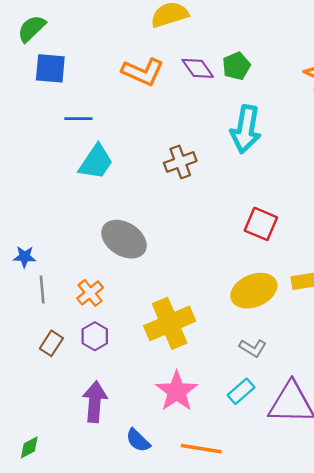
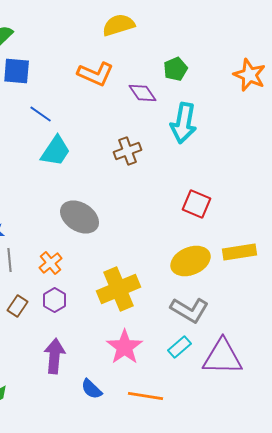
purple diamond: (198, 68) -> (143, 93), moved
blue line: (78, 119) -> (41, 114), turned 35
gray L-shape: (253, 348) -> (190, 310), size x1.6

